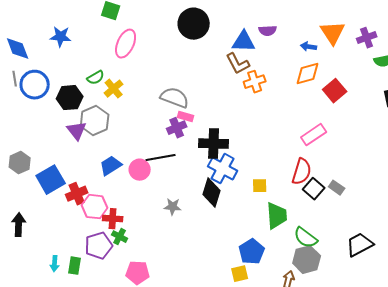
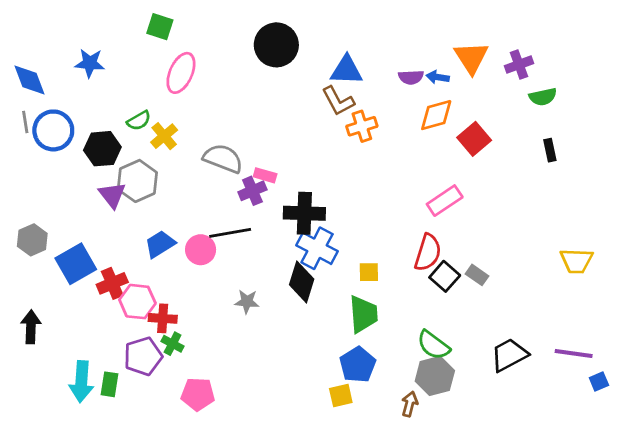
purple semicircle: (268, 31) -> (411, 77), moved
gray semicircle: (175, 98) -> (223, 159), moved
green trapezoid: (277, 216) -> (363, 314), moved
cyan arrow: (55, 264) -> (81, 382), size x1.8

